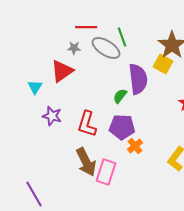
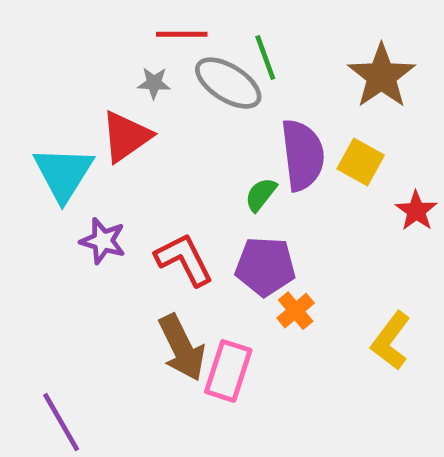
yellow square: (163, 64) -> (361, 162), moved
cyan triangle: (35, 87) -> (63, 174), size x1.8
red L-shape: (87, 124) -> (184, 259), turned 136

